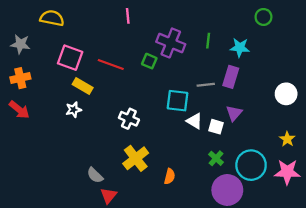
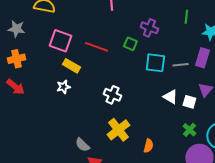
green line: (208, 41) -> (186, 17), moved
purple cross: (171, 43) -> (149, 28), size x0.7
cyan square: (178, 101) -> (155, 63), moved

